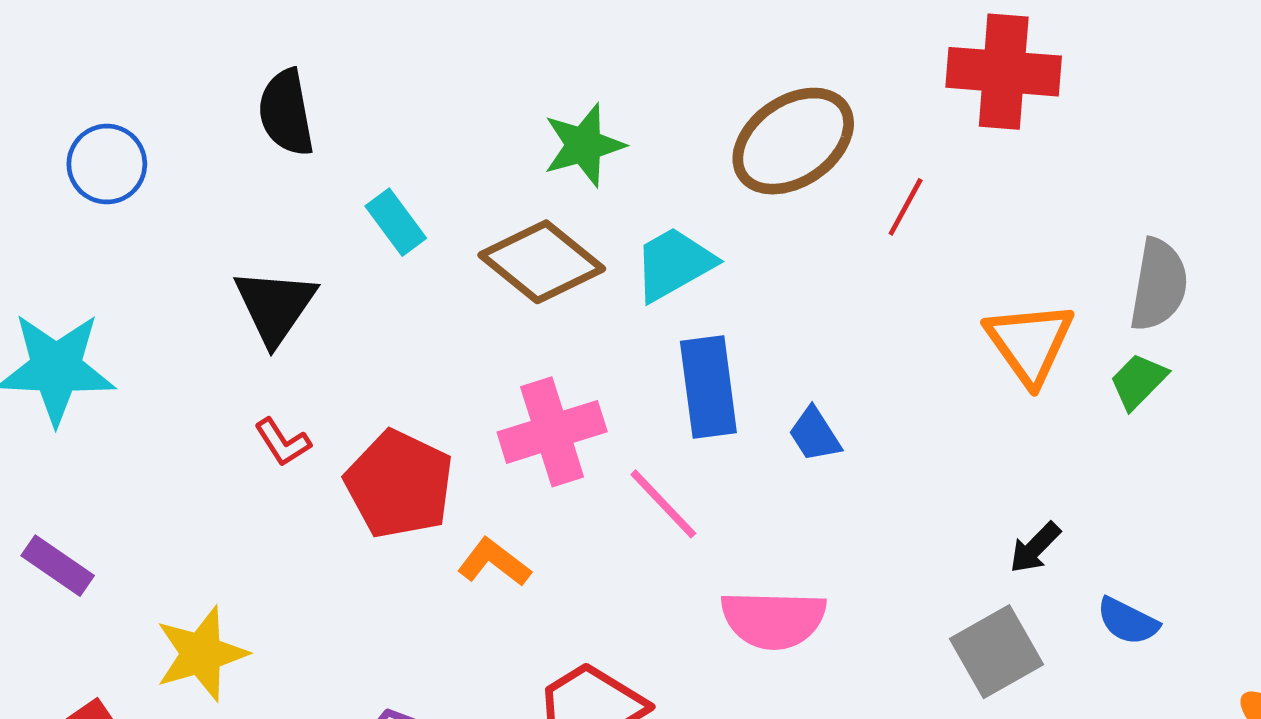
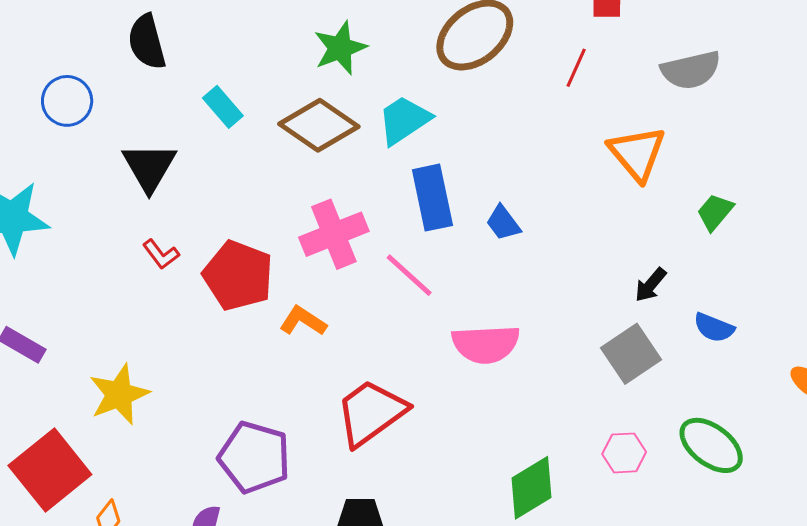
blue circle: (107, 164) -> (67, 101), moved
red line: (906, 207) -> (576, 68), moved
gray semicircle: (1159, 285) -> (691, 70), moved, turned 72
green trapezoid: (1138, 381) -> (715, 212), moved

